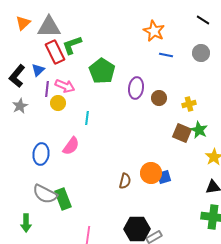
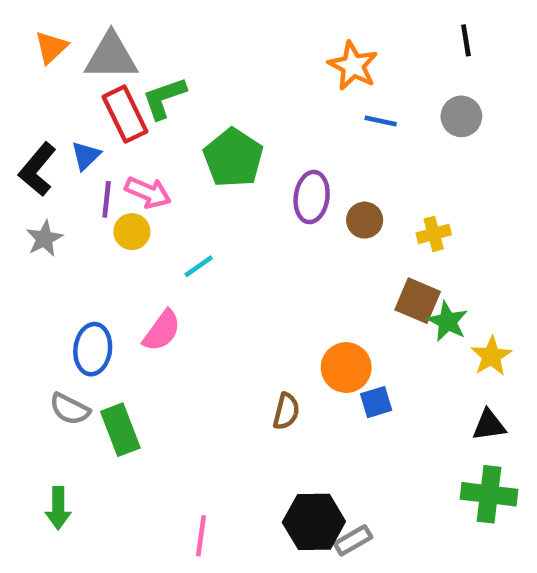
black line: (203, 20) -> (466, 40), turned 48
cyan line: (87, 118) -> (199, 266), turned 48
green star: (199, 130) -> (448, 321), moved
orange circle: (151, 173) -> (346, 368), moved
gray semicircle: (45, 194) -> (70, 409), moved, size x0.7
green rectangle: (63, 199) -> (120, 430), moved

